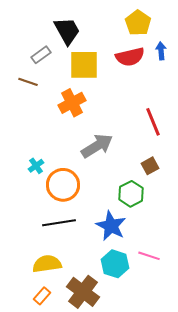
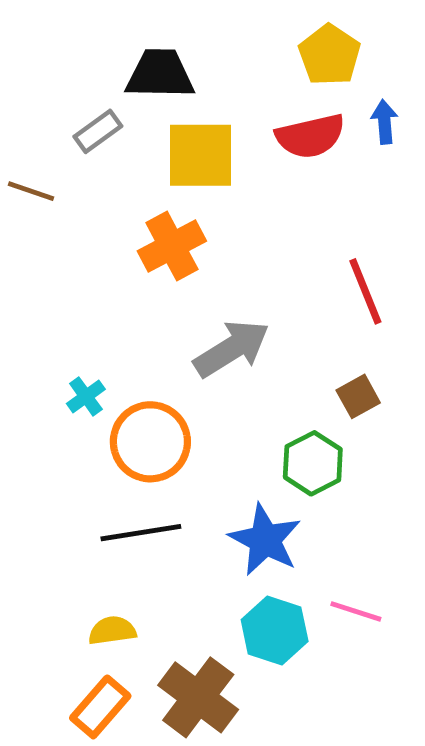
black trapezoid: (67, 31) -> (160, 74), turned -60
brown line: (28, 82) -> (31, 191), moved
yellow semicircle: (47, 264) -> (112, 631), size x0.7
orange rectangle: (42, 296) -> (100, 707), size x1.4

